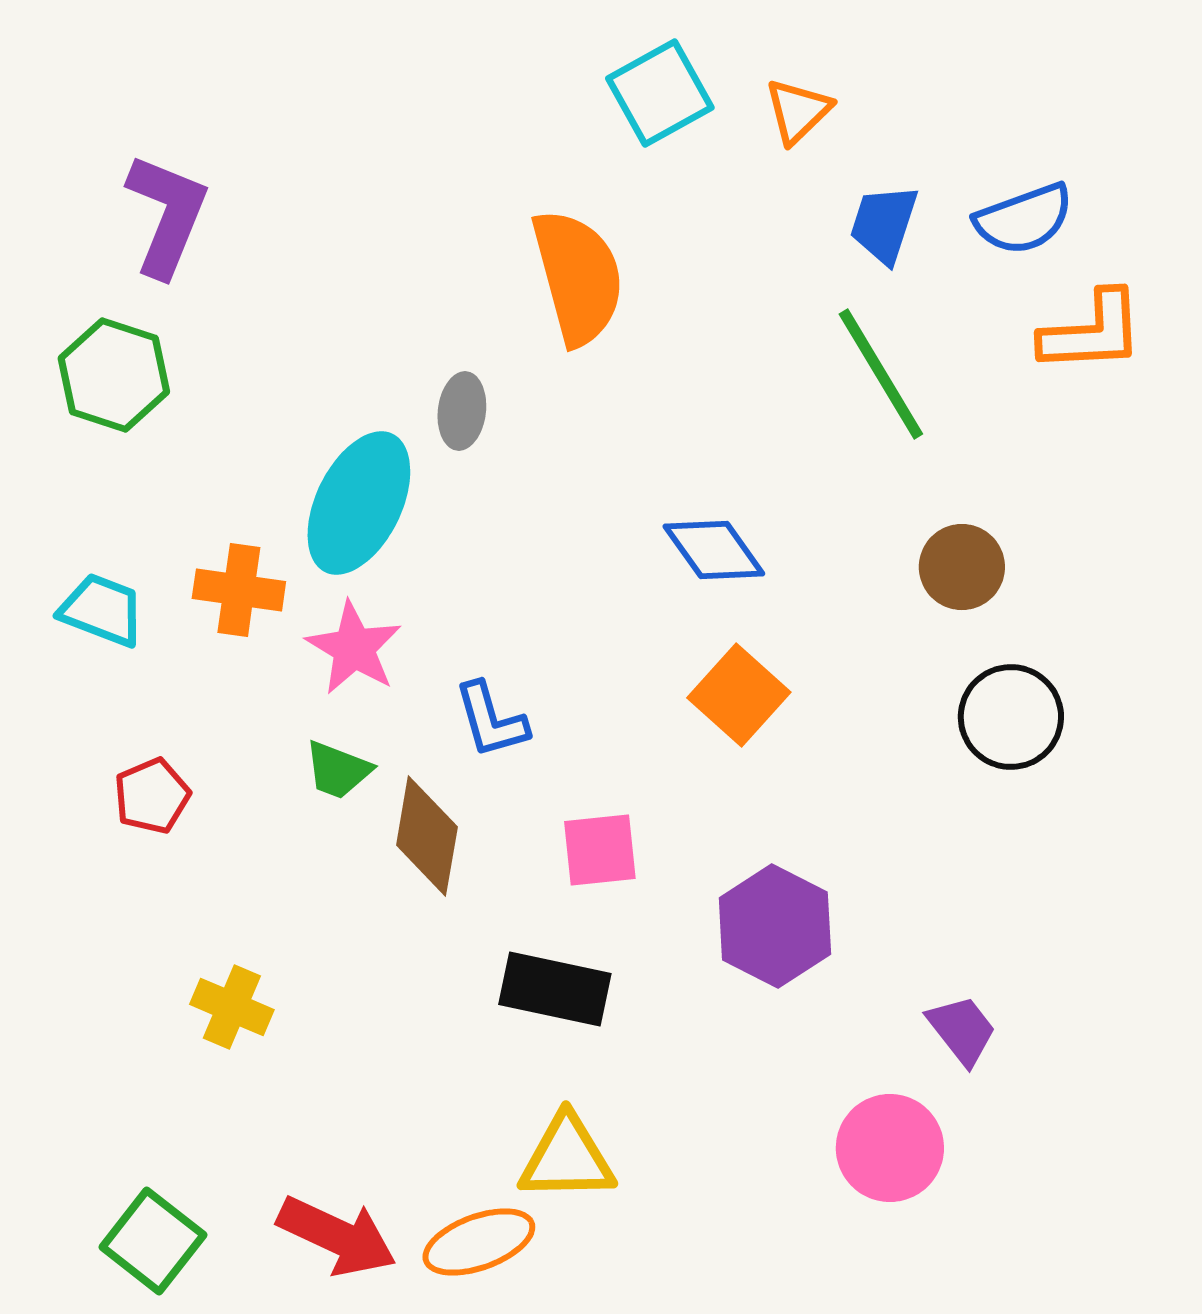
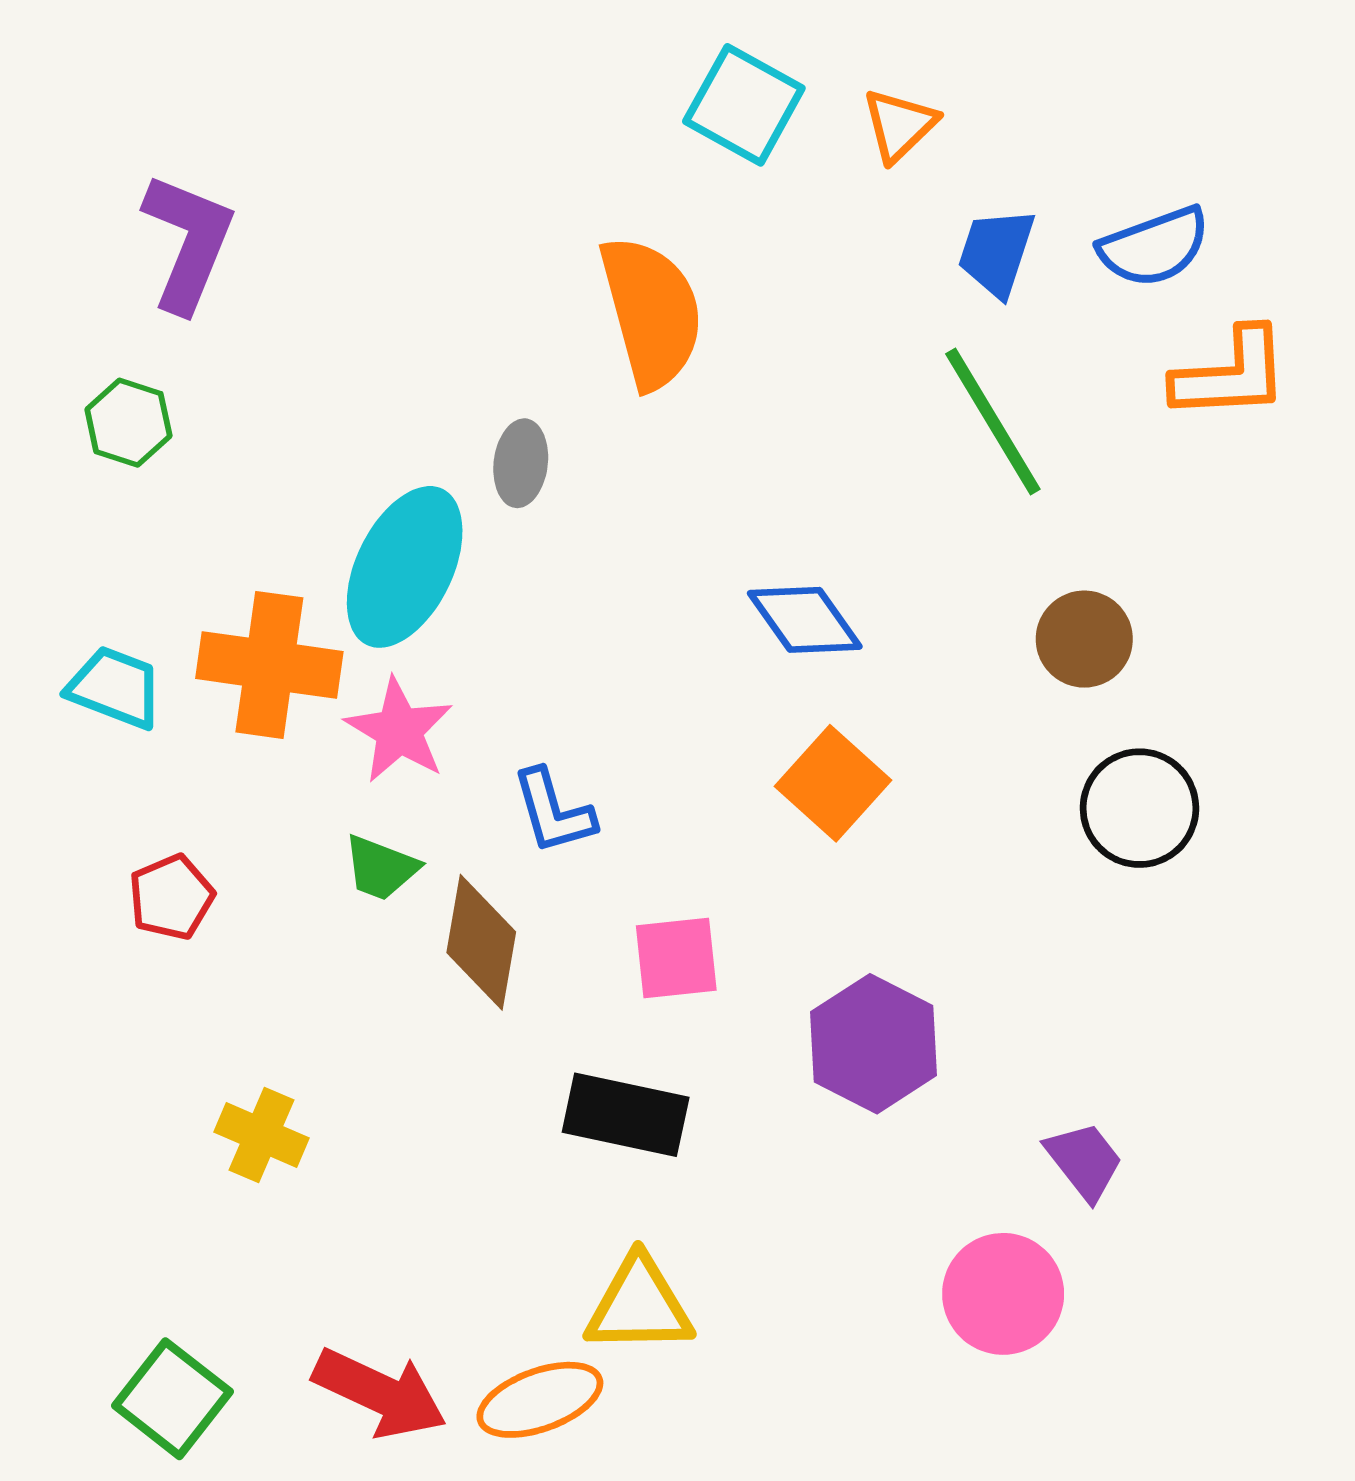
cyan square: (660, 93) -> (744, 105), turned -32
green hexagon: (114, 375) -> (128, 423), size x0.7
orange cross: (239, 590) -> (269, 665), size x1.4

